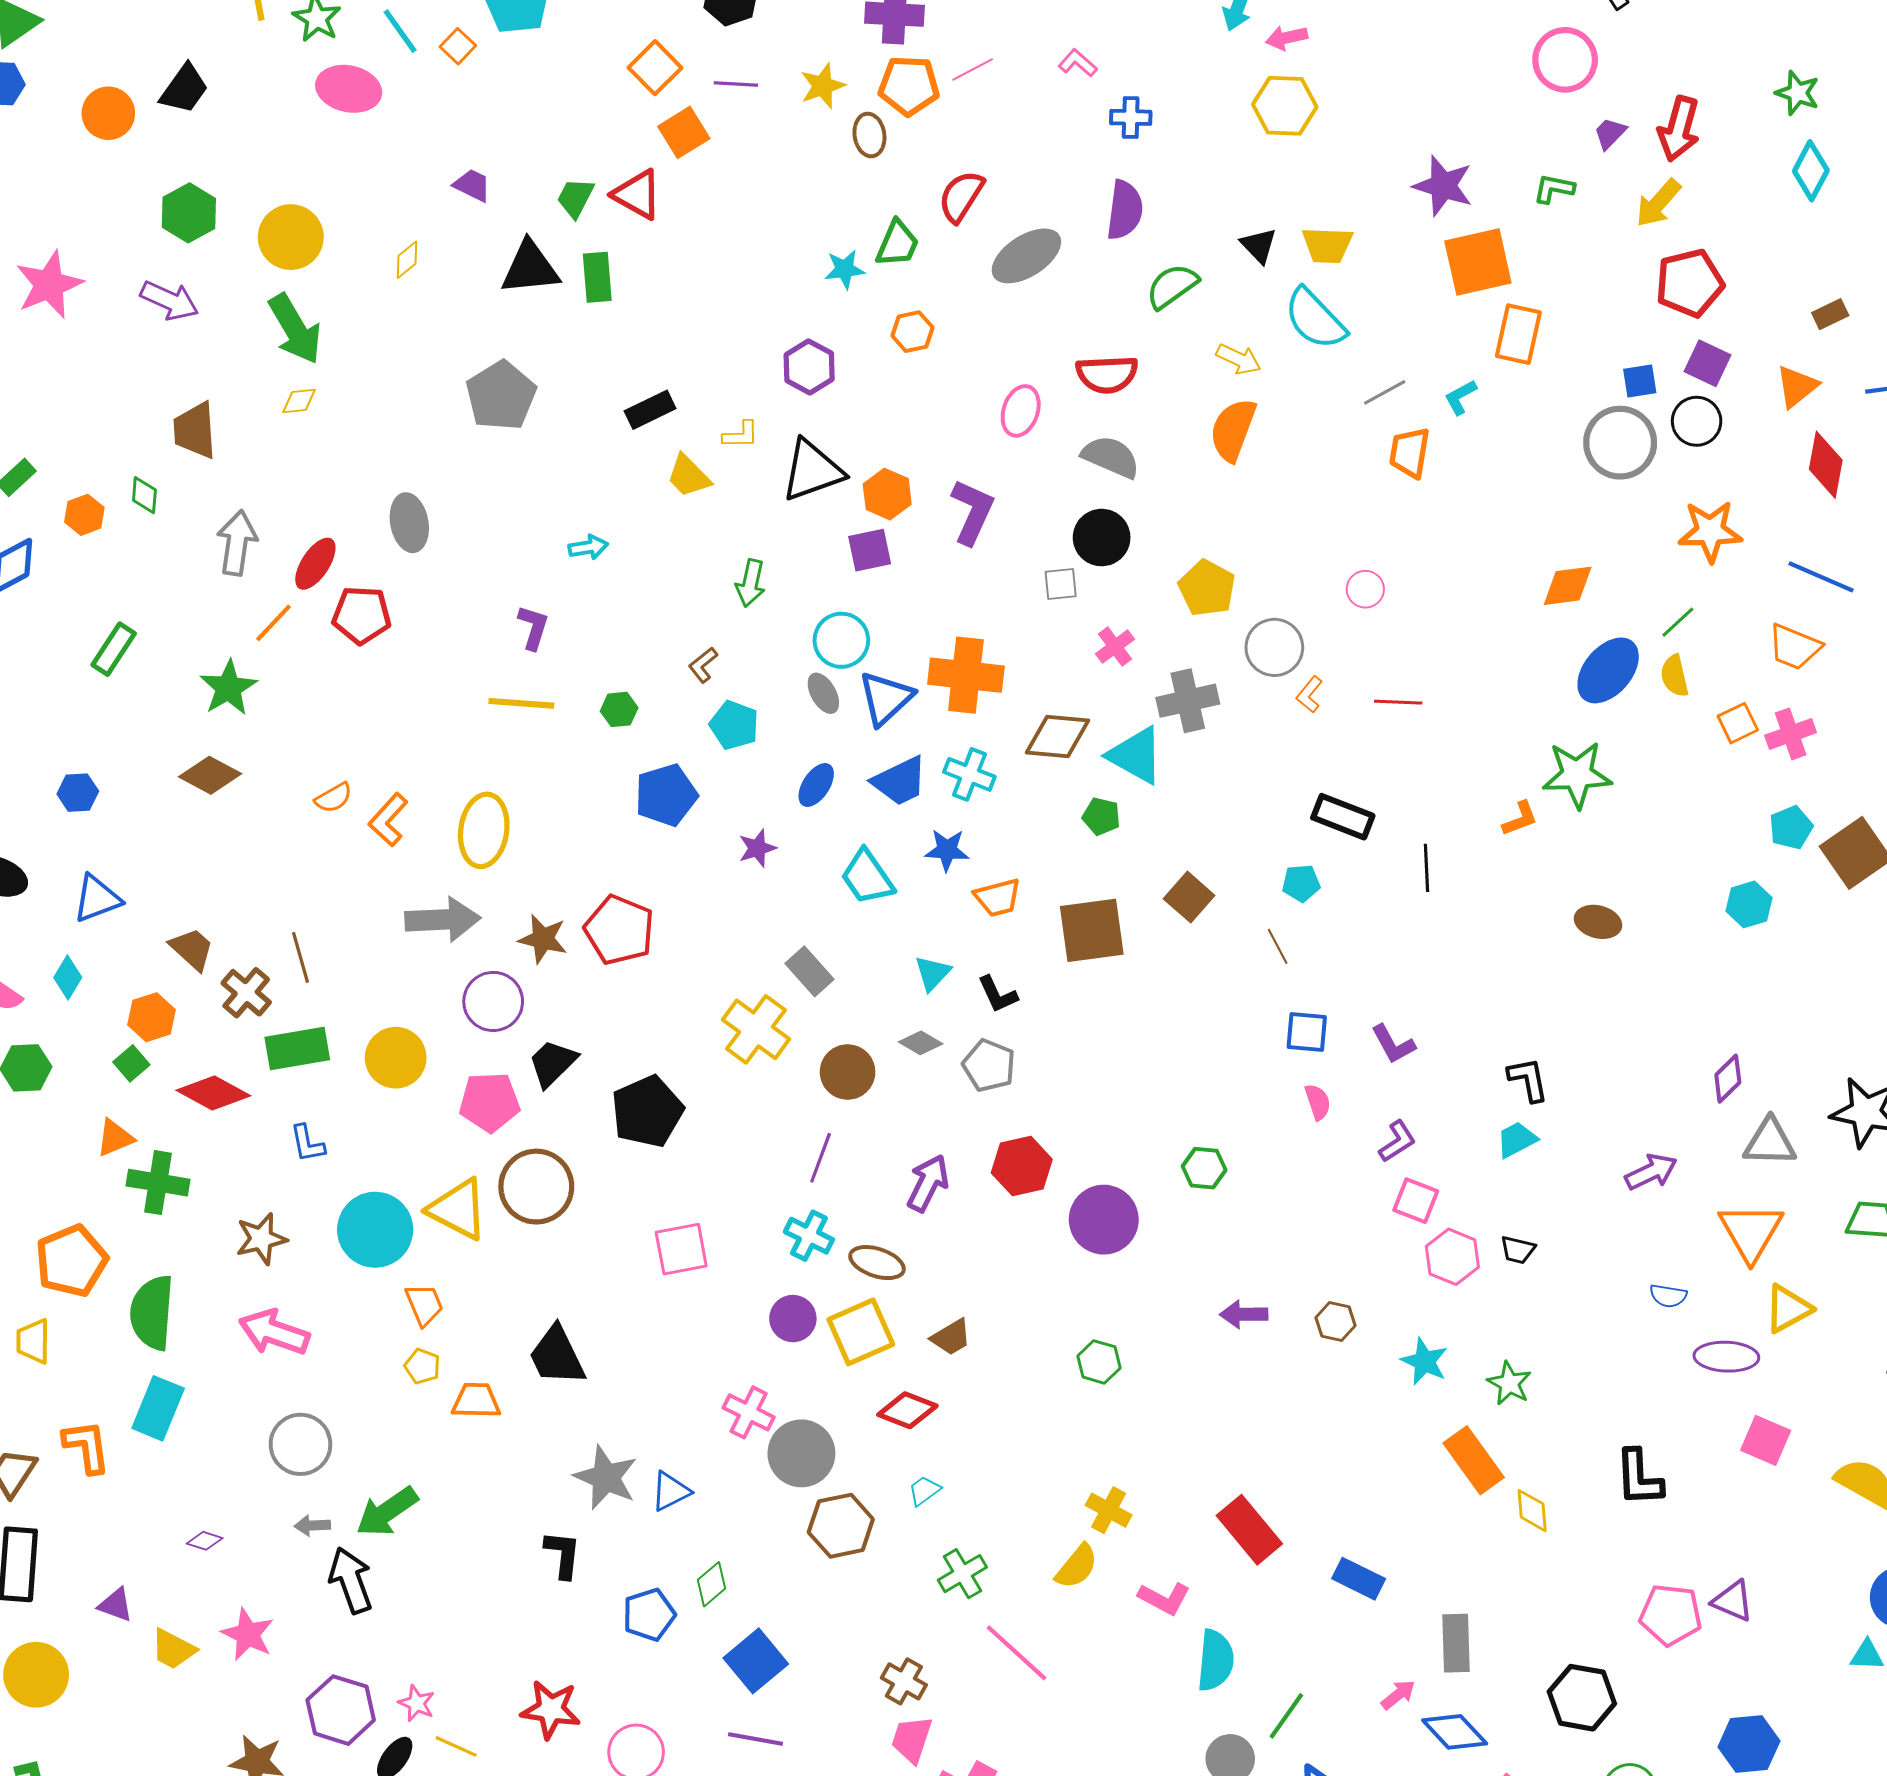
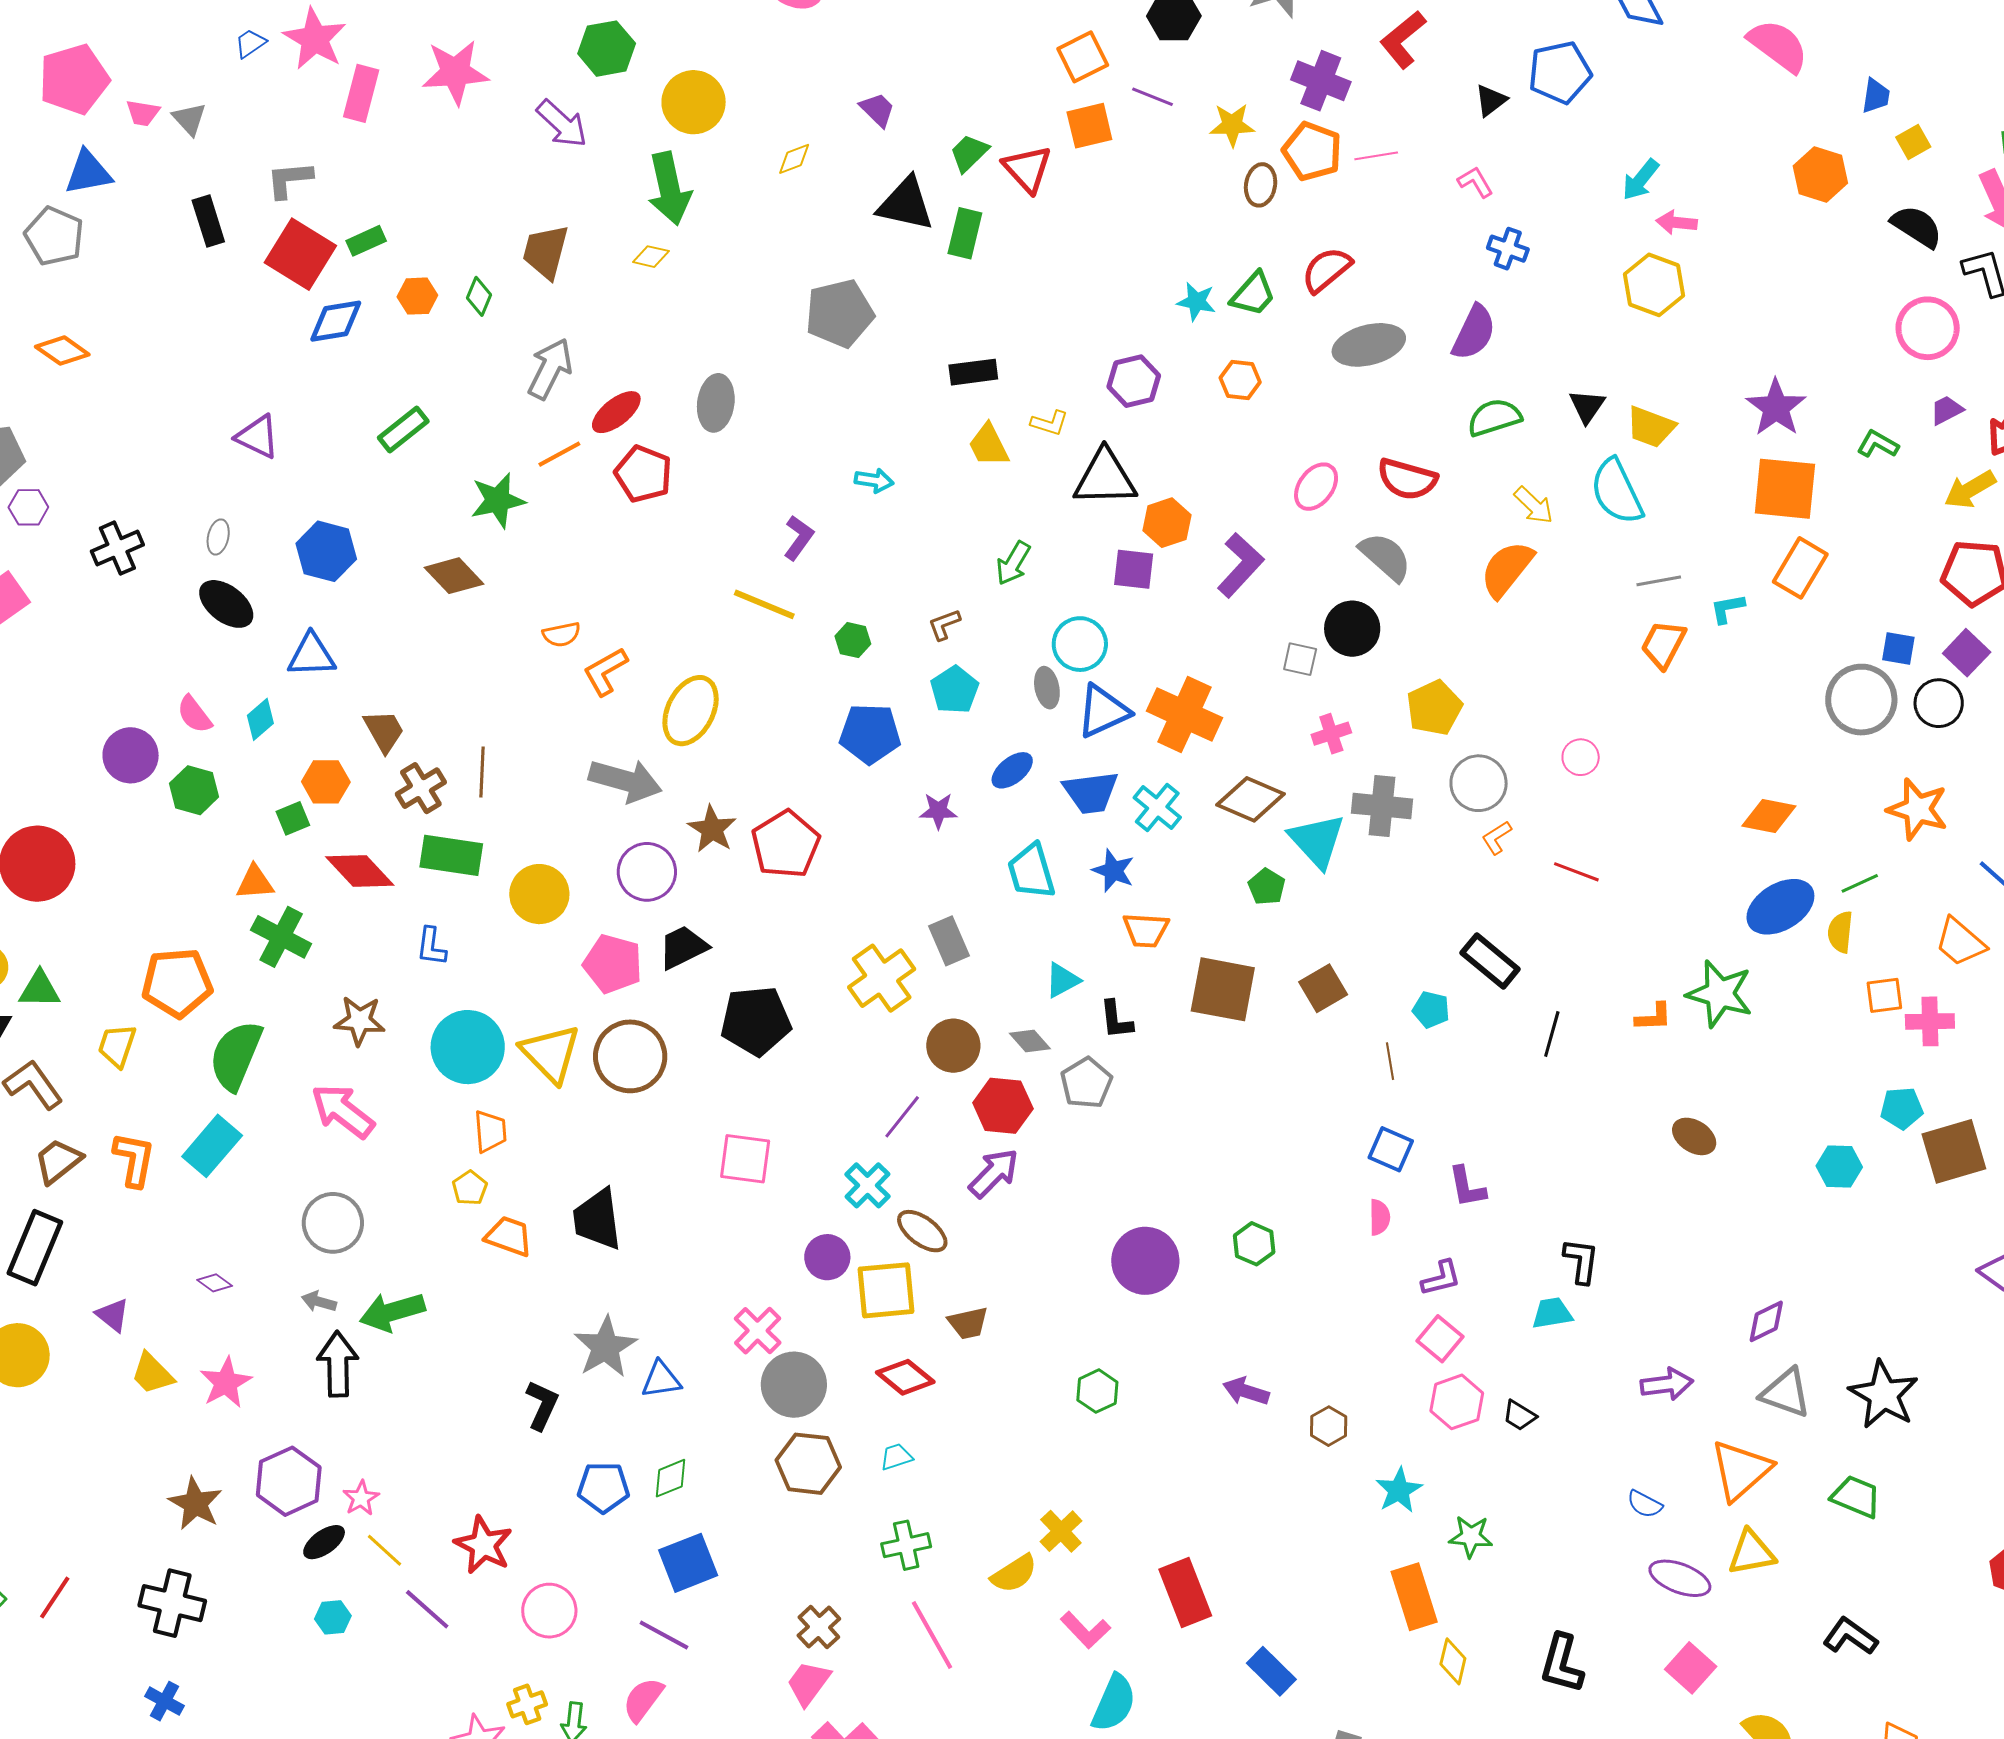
blue hexagon: (78, 793) -> (326, 551), size x1.5
red hexagon: (1022, 1166) -> (1003, 1106), moved
green star: (1509, 1383) -> (1471, 1537), turned 30

